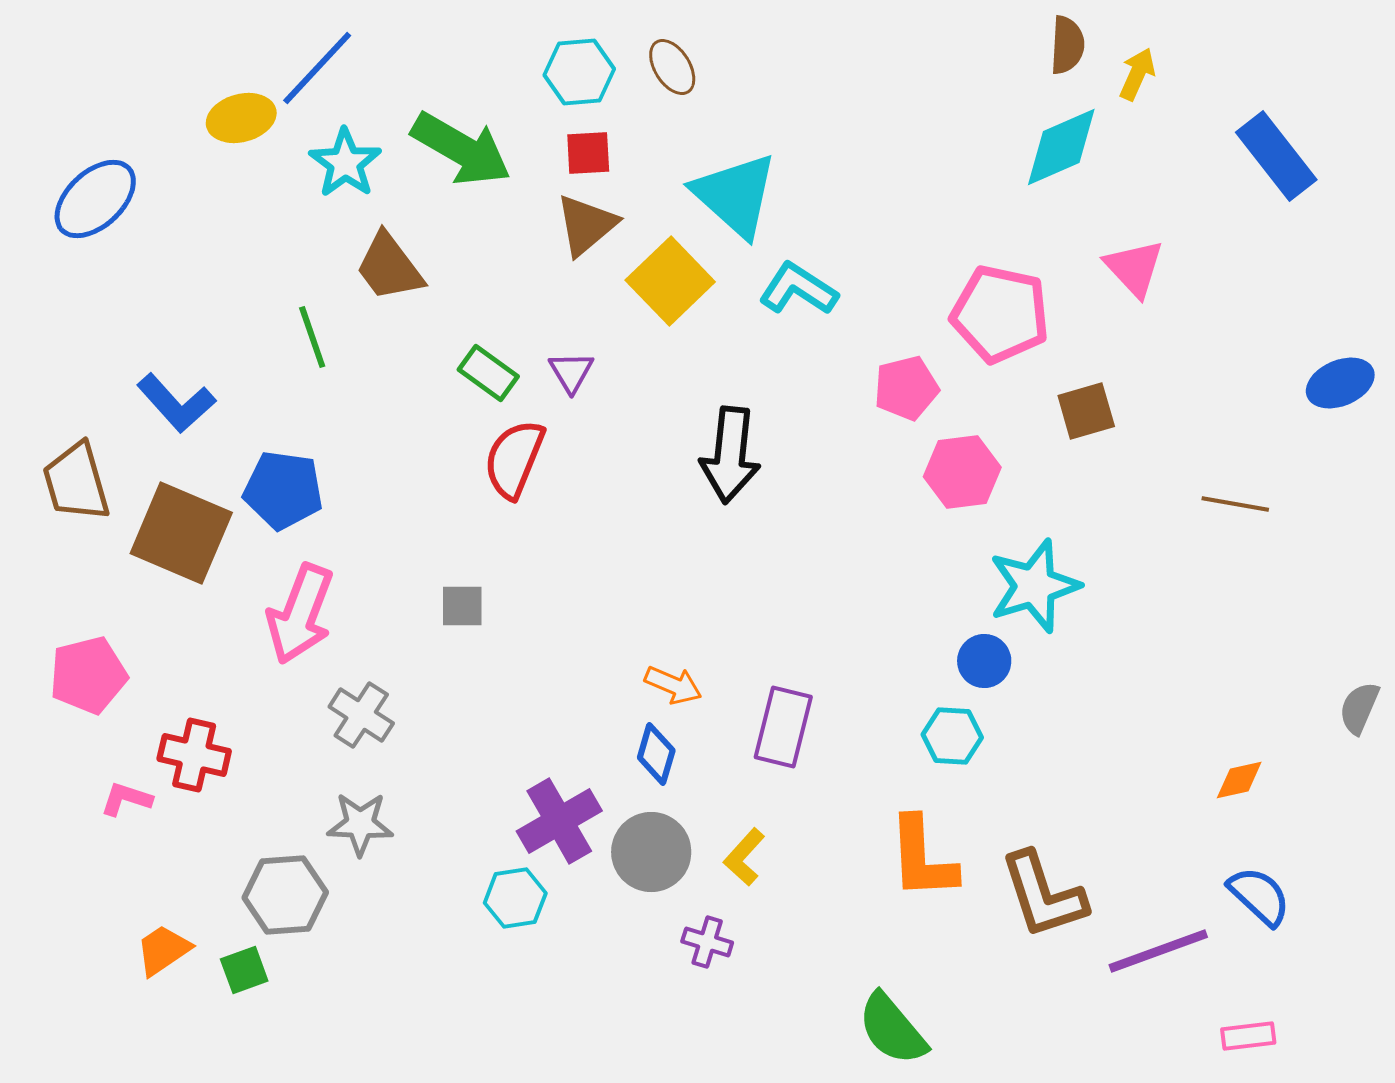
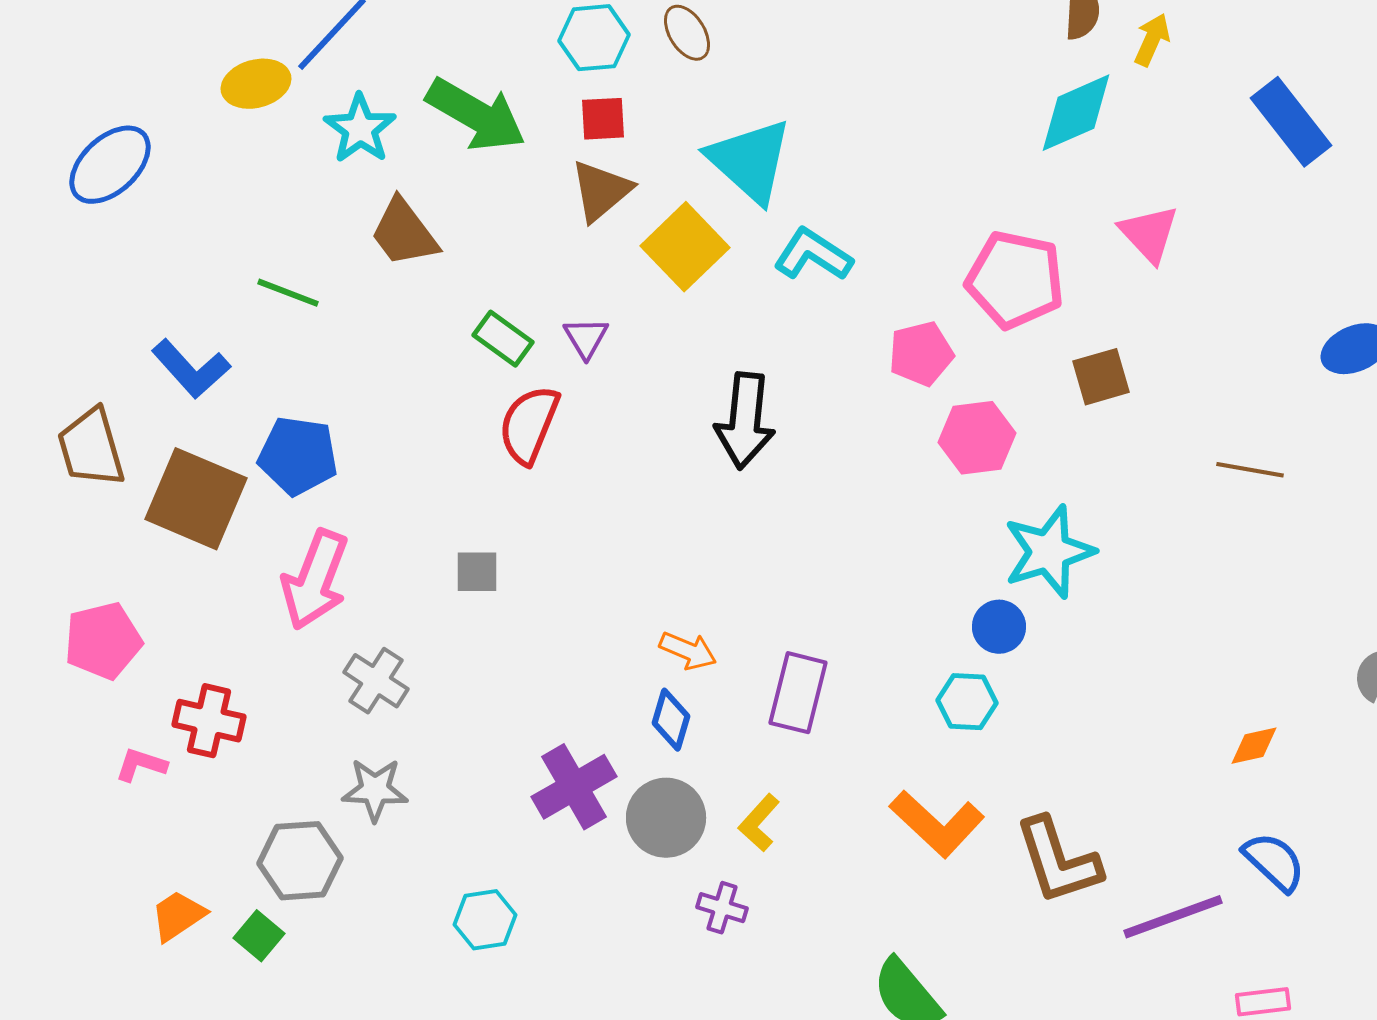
green line: (312, 337) -> (288, 293), moved, turned -50
orange L-shape: (922, 858) -> (937, 824), turned -44
cyan hexagon: (515, 898) -> (485, 920), moved
green square: (244, 970) -> (259, 936), turned -30

